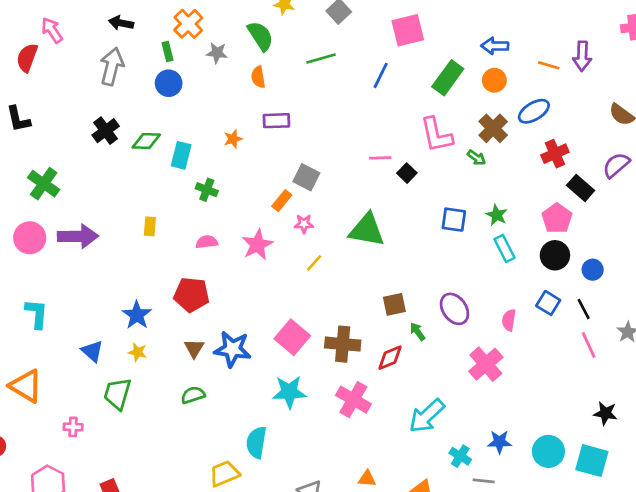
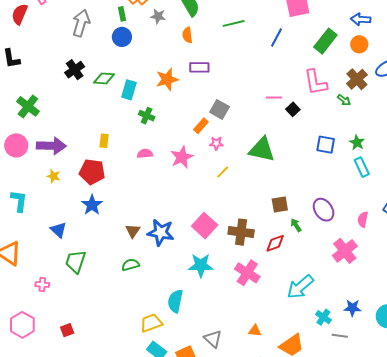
orange star: (233, 139) -> (167, 79), size x1.6
red pentagon: (191, 295) -> (92, 172), moved
yellow star: (138, 352) -> (54, 176), moved

